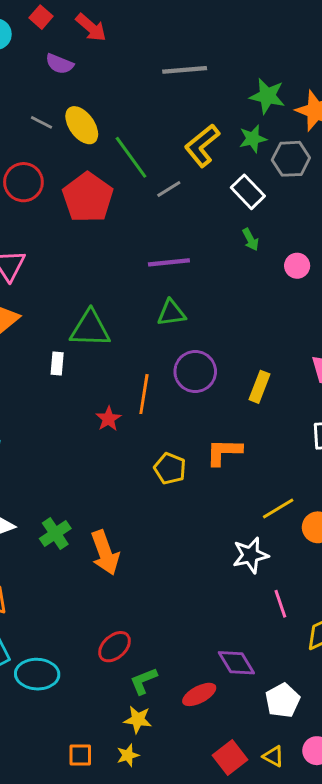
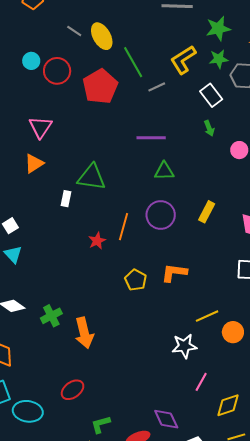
green star: (267, 96) -> (218, 29), moved, turned -30
green triangle: (171, 313) -> (164, 171), moved
yellow rectangle: (260, 387) -> (207, 212), moved
pink line: (280, 604) -> (201, 382), turned 42
red ellipse: (115, 647) -> (73, 390), moved

